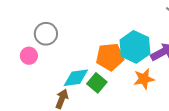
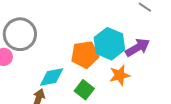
gray circle: (46, 34) -> (20, 34), size x1.4
green square: (97, 83) -> (84, 90), moved

